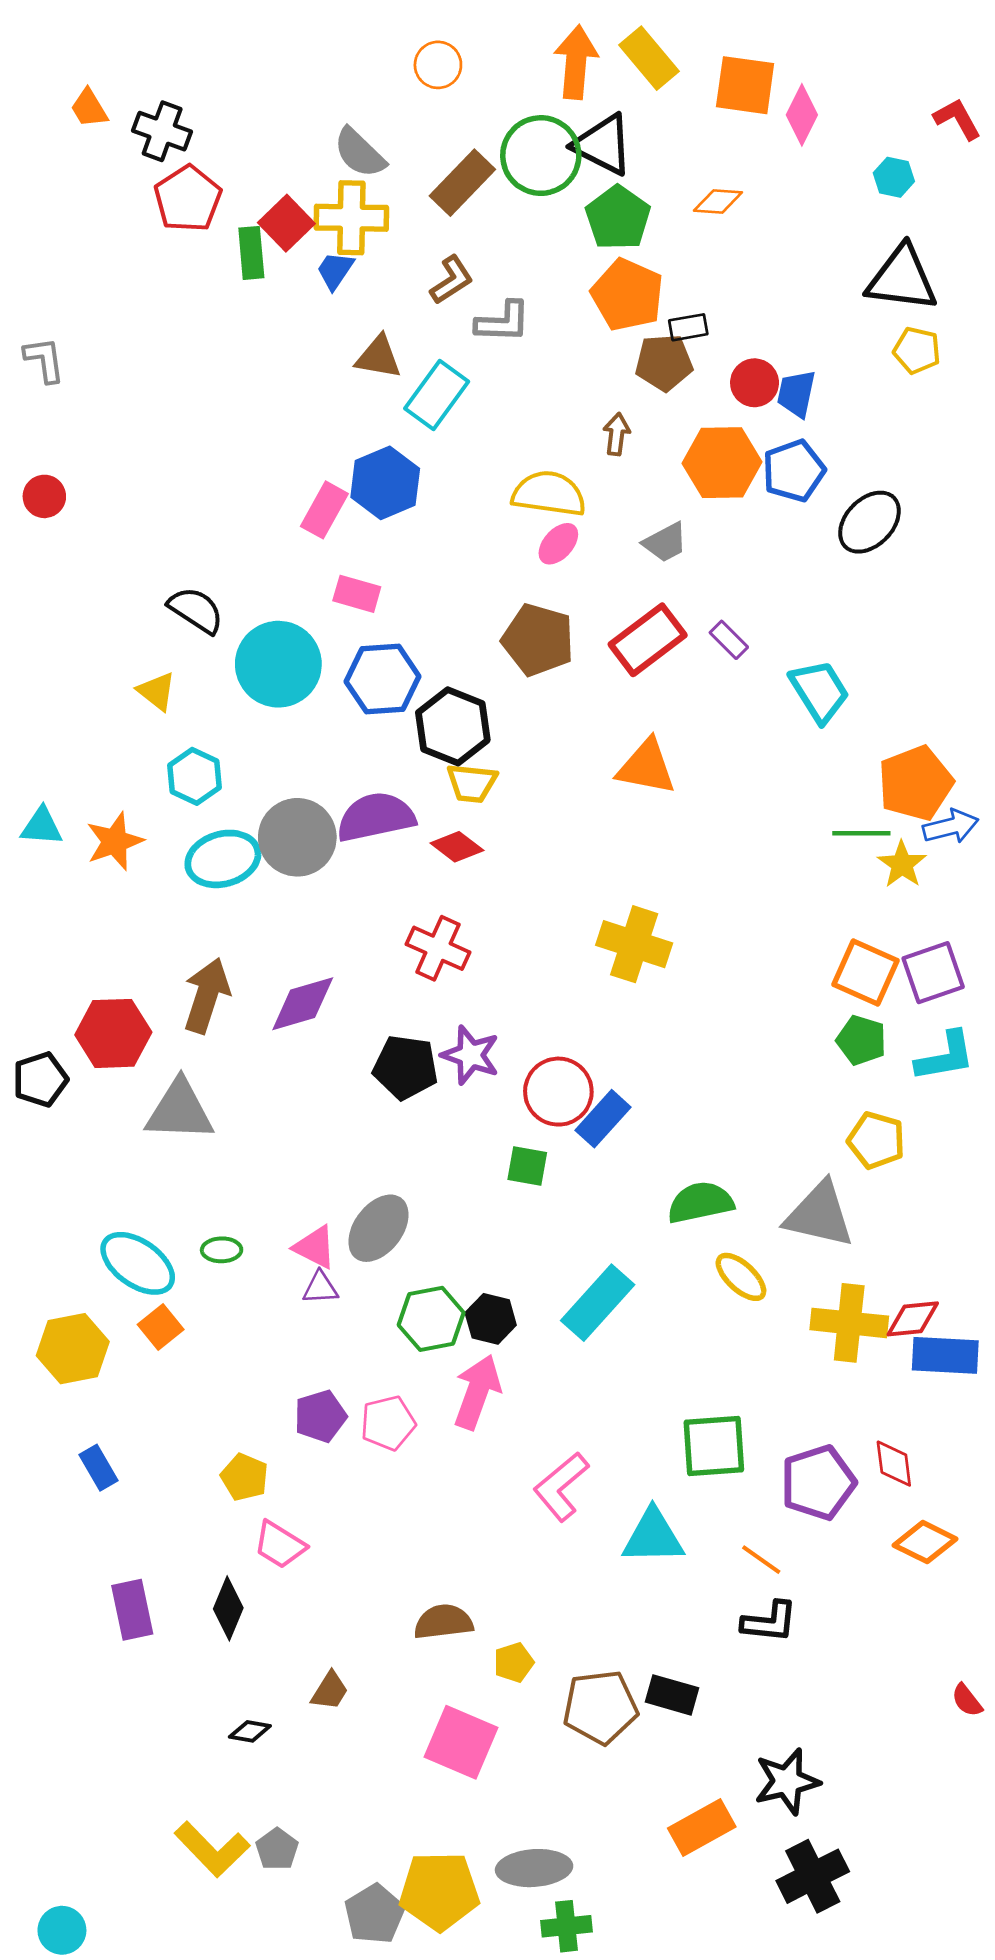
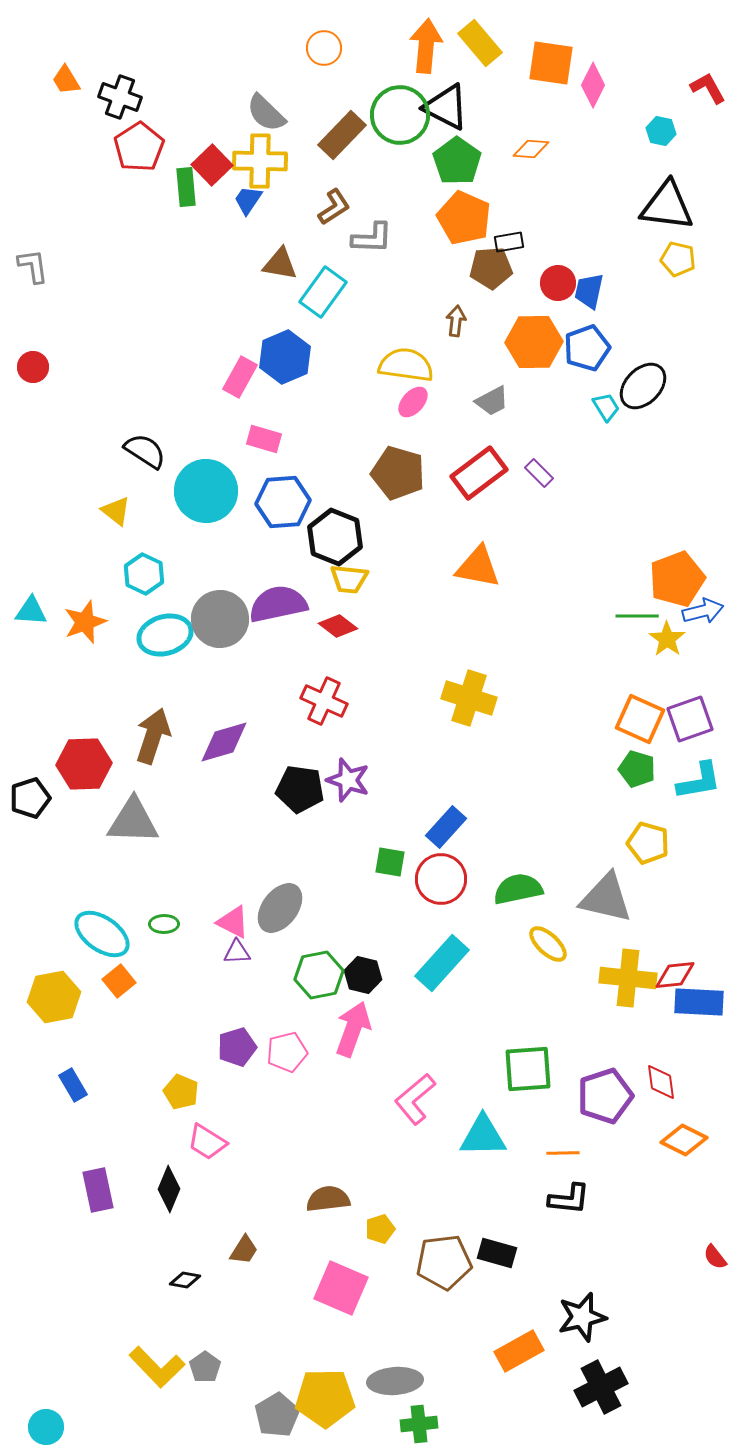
cyan trapezoid: (819, 691) -> (606, 407), moved, size x0.6
red circle: (558, 1092) -> (441, 879), moved
orange line: (761, 1560) -> (563, 1153), turned -36

